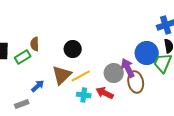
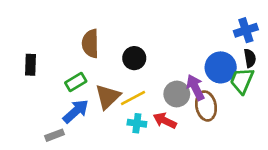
brown semicircle: (35, 44) -> (90, 44), moved, size x1.5
black circle: (73, 49) -> (134, 58), moved
green rectangle: (23, 57) -> (76, 82), moved
blue arrow: (38, 86) -> (76, 111), size x1.5

